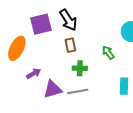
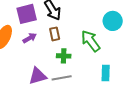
green arrow: (108, 53) -> (91, 41), size x1.6
purple arrow: (34, 74) -> (30, 38), moved

